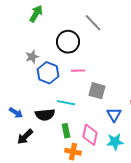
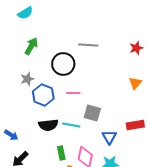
green arrow: (36, 14) -> (31, 46), moved
gray line: (93, 23) -> (88, 45), turned -42
cyan line: (66, 103) -> (71, 125), moved
black semicircle: (45, 115) -> (48, 125), moved

